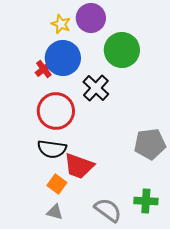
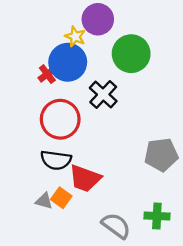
yellow star: (61, 24) -> (75, 36), moved
gray triangle: (55, 212) -> (44, 201), moved

